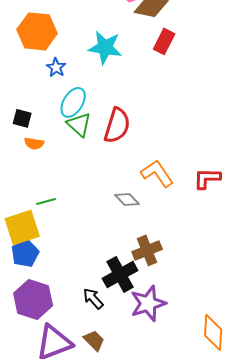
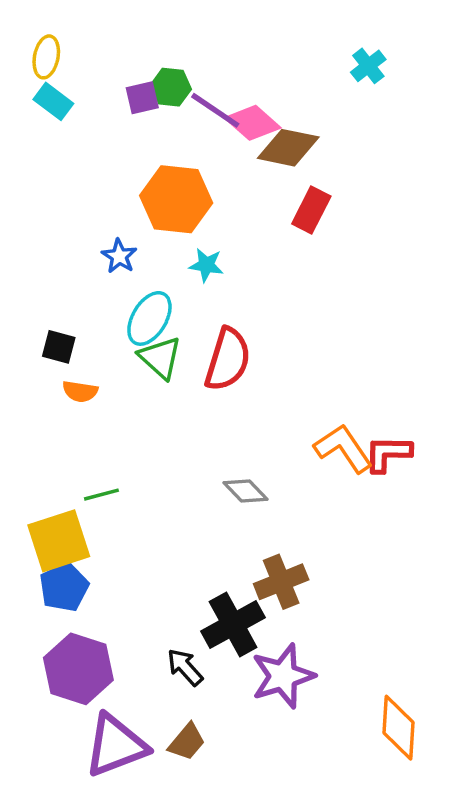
orange hexagon: (37, 31) -> (176, 199), moved
cyan star: (105, 47) -> (206, 265), moved, size x0.6
orange L-shape: (157, 173) -> (343, 448), moved
brown trapezoid: (94, 340) -> (187, 742), turned 85

